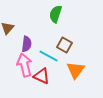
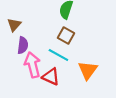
purple semicircle: (27, 44) -> (23, 45), moved
brown square: (65, 45) -> (66, 36), moved

